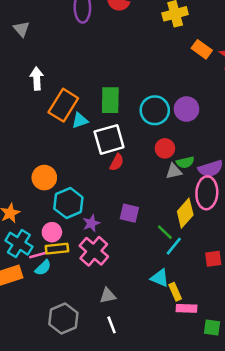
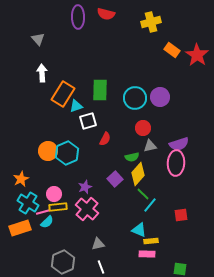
gray triangle: (21, 29) -> (38, 39), moved
white square: (109, 139) -> (88, 121), moved, size x0.7
green semicircle: (185, 162) -> (132, 157), moved
cyan hexagon: (68, 203) -> (67, 153), moved
purple square: (129, 213) -> (115, 179), turned 35
yellow diamond: (185, 213) -> (138, 174), moved
yellow rectangle: (175, 292) -> (151, 241), turned -72
pink rectangle: (186, 308) -> (147, 254), moved

